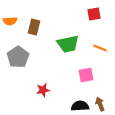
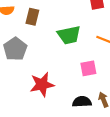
red star: (43, 90) -> (42, 85), size x1.6

